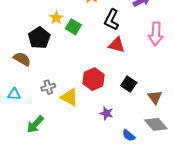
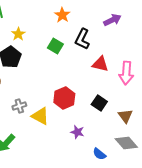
yellow star: (56, 18) -> (18, 34), moved
green square: (73, 27) -> (55, 46), moved
pink arrow: (156, 34) -> (126, 73), moved
red triangle: (117, 45) -> (100, 64), moved

